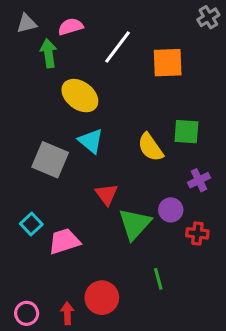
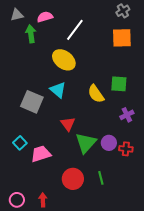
gray cross: (208, 17) -> (123, 11), moved
orange square: (168, 63) -> (122, 38), moved
yellow ellipse: (80, 96) -> (64, 60), moved
purple circle: (171, 210) -> (109, 143), moved
red circle: (102, 298) -> (73, 179), moved

